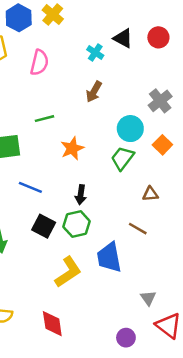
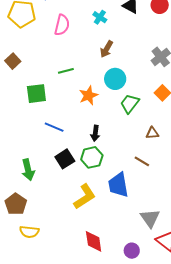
cyan cross: (95, 52) -> (100, 17), moved
cyan circle: (130, 129) -> (115, 79), moved
black square: (44, 226) -> (65, 159), turned 30
gray triangle: (148, 298) -> (150, 218), size x1.5
red diamond: (52, 324) -> (94, 241), moved

